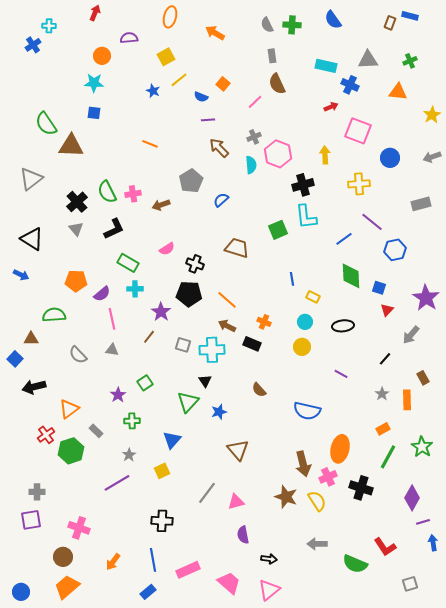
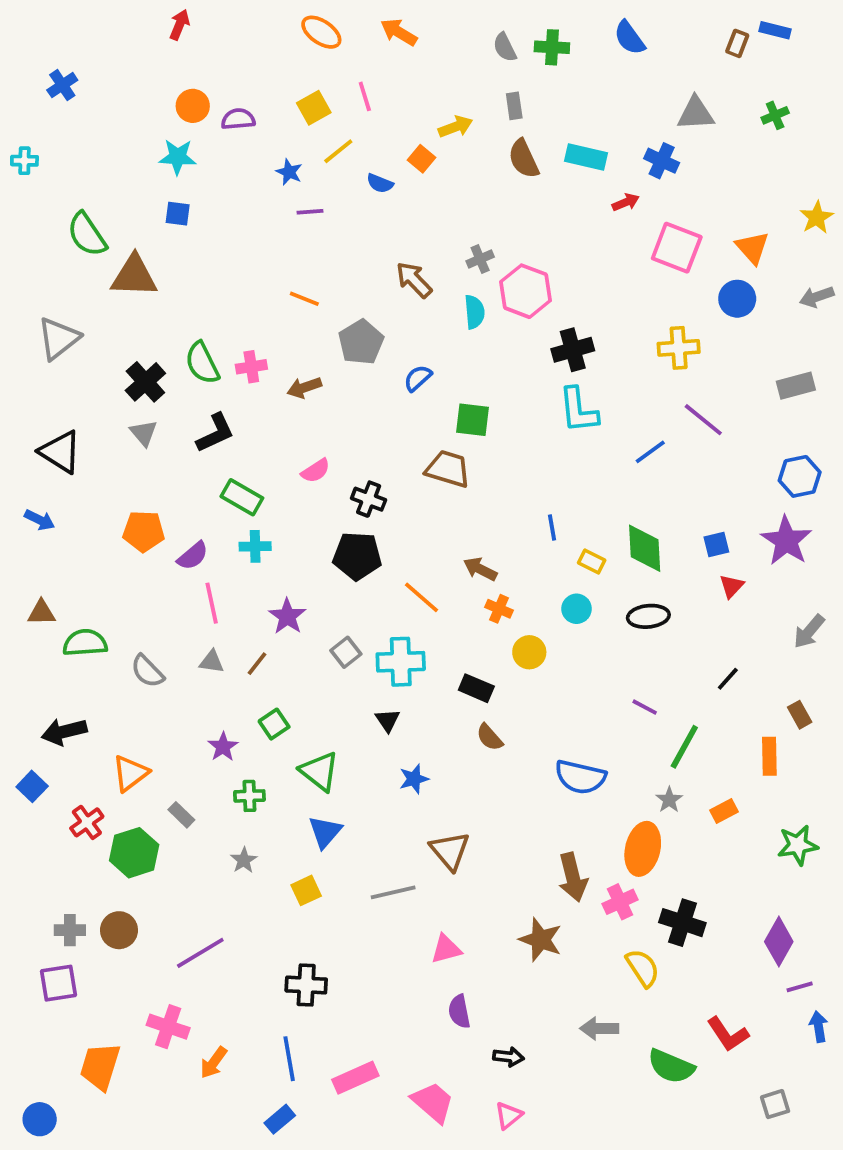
orange ellipse: (170, 17) -> (321, 32), turned -70
cyan cross: (49, 26) -> (24, 161), moved
orange arrow: (215, 33) -> (399, 32), moved
purple semicircle: (129, 38) -> (238, 119), moved
cyan rectangle: (326, 66) -> (586, 157), moved
orange triangle: (398, 92) -> (752, 248), moved, turned 42
pink line: (255, 102) -> (365, 96), moved, turned -63
purple line: (208, 120) -> (310, 212), moved
orange line: (150, 144) -> (304, 299), moved
yellow arrow: (325, 155) -> (456, 127), moved, turned 72
green square: (278, 230) -> (473, 420), moved, turned 30
blue hexagon: (395, 250) -> (800, 476), moved
green diamond: (351, 276) -> (645, 548), moved
blue square: (379, 288) -> (716, 544), turned -32
purple star: (426, 298) -> (786, 541), moved
orange line: (227, 300) -> (422, 597), moved
purple star: (161, 312) -> (287, 616), moved
green semicircle: (54, 315) -> (85, 643), moved
brown arrow: (227, 326) -> (480, 569), moved
gray arrow: (411, 335) -> (809, 631), moved
brown line: (149, 337) -> (257, 664), moved
brown triangle: (31, 339) -> (41, 613), moved
black rectangle: (252, 344) -> (476, 688), moved
gray square: (183, 345) -> (346, 652), turned 35
yellow circle: (302, 347) -> (529, 652), moved
blue square: (15, 359) -> (32, 786), moved
gray star: (382, 394) -> (669, 800), moved
green triangle: (188, 402) -> (319, 771), moved, turned -35
green star: (422, 447) -> (798, 845), turned 30
green line: (388, 457) -> (684, 747), moved
purple line: (117, 483) -> (200, 953), moved
gray line: (207, 493) -> (393, 892), moved, turned 40
yellow semicircle: (317, 501) -> (643, 968), moved
pink cross: (79, 528) -> (168, 1027), moved
brown circle: (63, 557) -> (119, 930), moved
orange trapezoid: (67, 587) -> (100, 1066), moved, turned -32
pink triangle: (269, 590) -> (508, 1115), size x0.7

